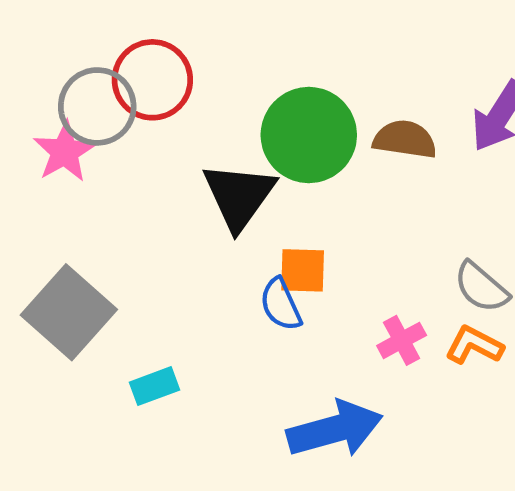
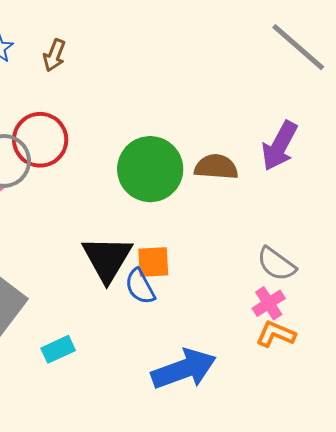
black triangle: (239, 196) -> (107, 259), moved
pink cross: (402, 340) -> (269, 303), moved
orange L-shape: (474, 345) -> (276, 334), moved

